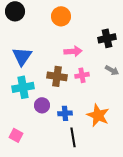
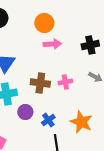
pink arrow: (73, 51) -> (52, 44), moved
blue cross: (65, 113) -> (48, 120), turned -32

